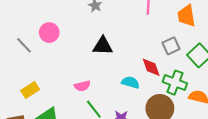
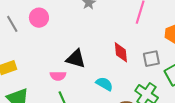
black triangle: (103, 46) -> (76, 59), moved
red diamond: (151, 67) -> (121, 52), moved

